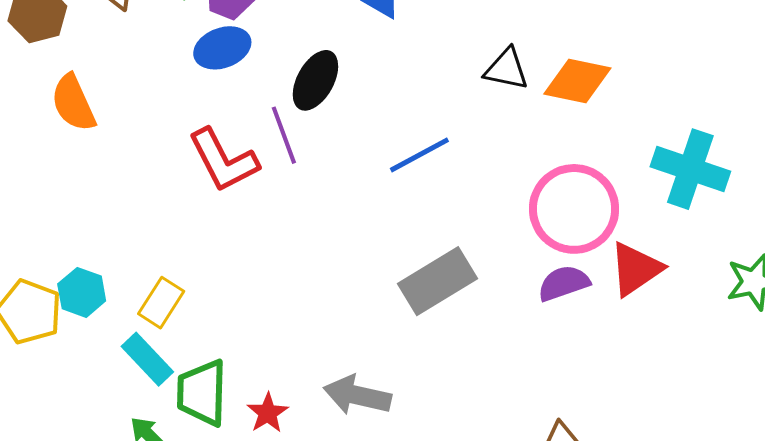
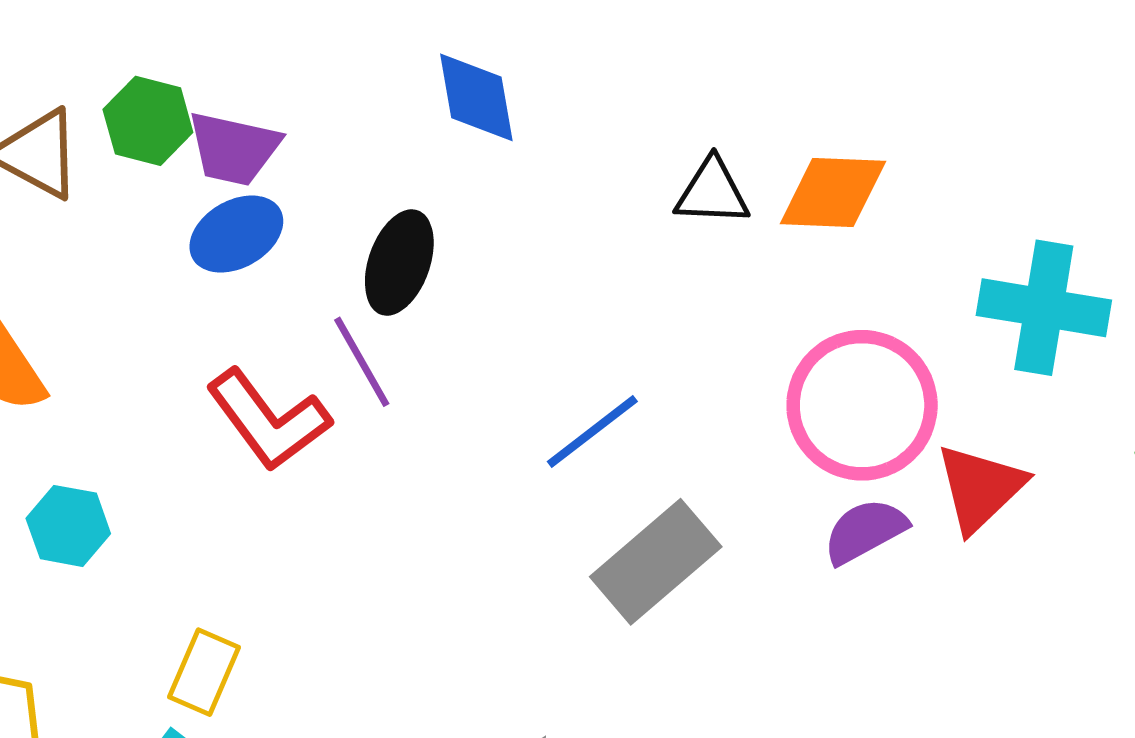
blue line: (419, 155) -> (592, 432), moved
cyan hexagon: (82, 292) -> (68, 526), moved

